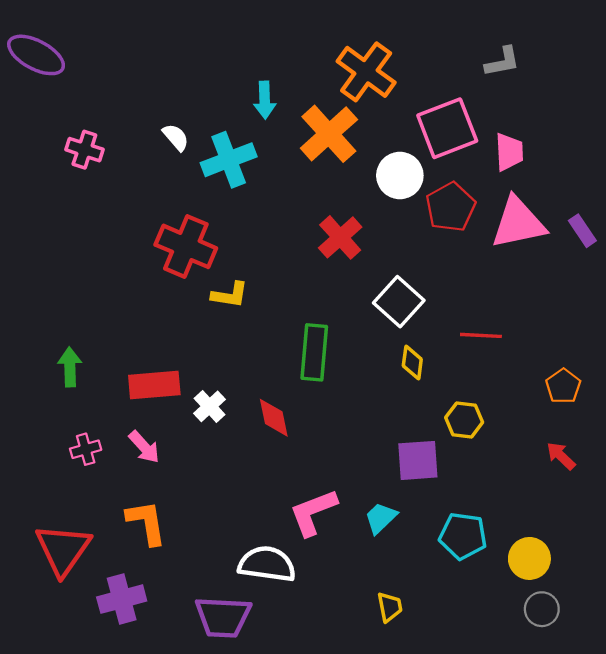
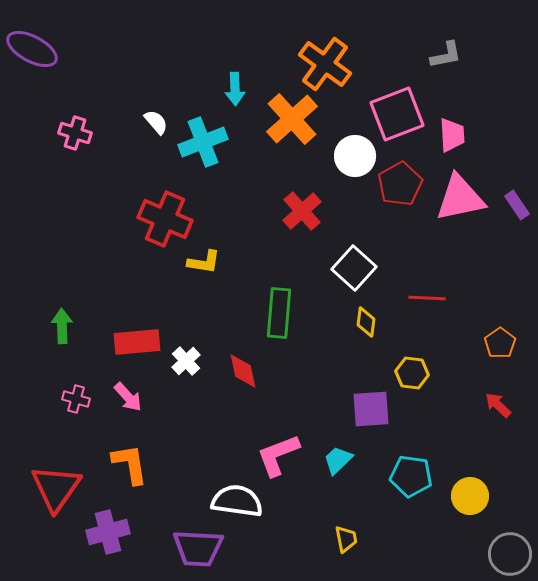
pink cross: (86, 449) -> (76, 399), turned 32
gray circle: (542, 609) -> (510, 554), moved, size x1.4

